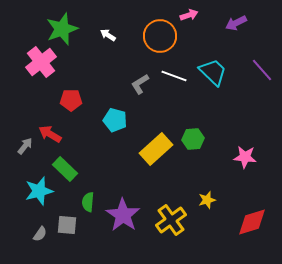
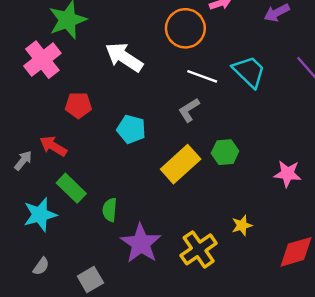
white arrow: (108, 35) -> (124, 57), moved, size x2.0
gray L-shape: (140, 84) -> (189, 110), moved
green semicircle: (88, 202) -> (110, 210), moved
gray square: (67, 225) -> (90, 279), moved, turned -35

